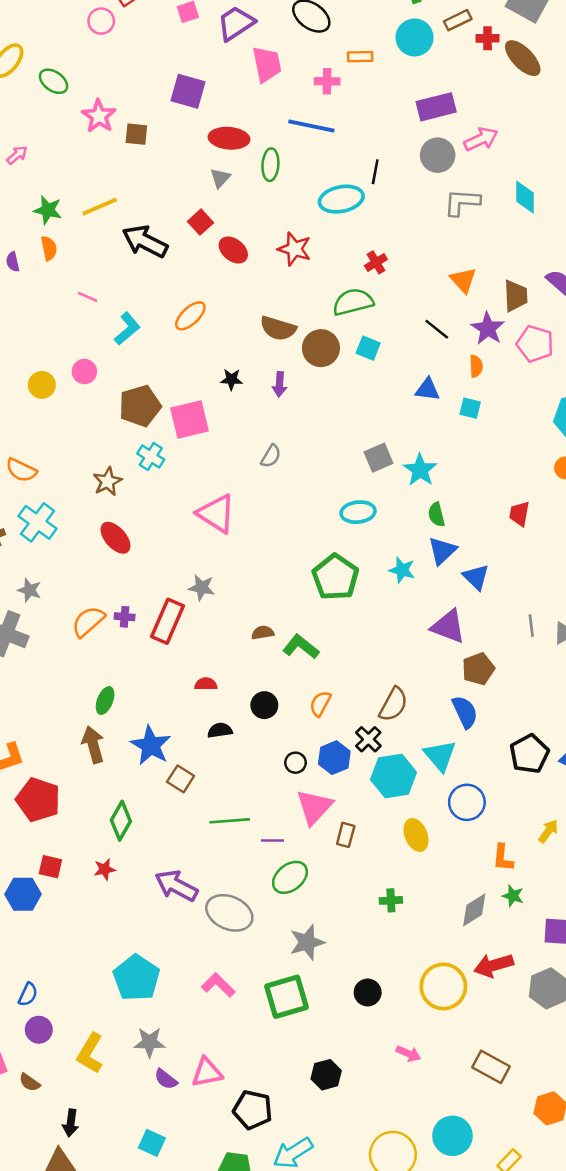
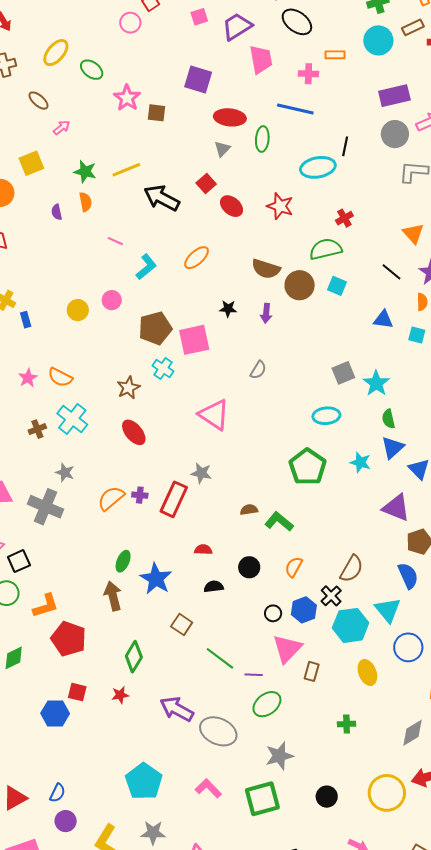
blue star: (151, 745) -> (156, 579), moved
green line: (230, 821) -> (220, 658), turned 40

